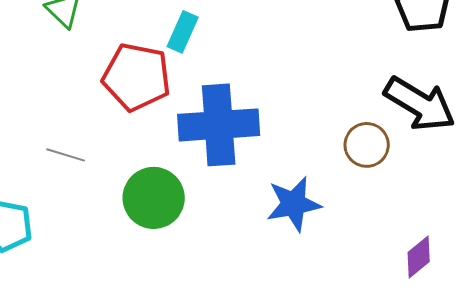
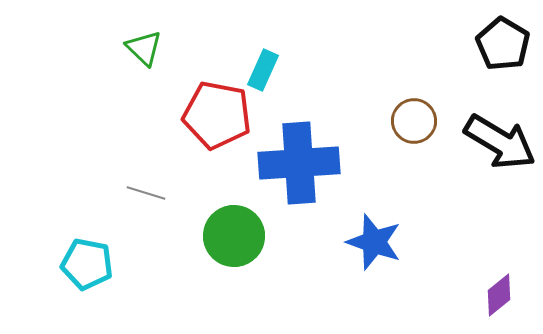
brown circle: (367, 145) -> (414, 121), moved
blue star: (294, 204) -> (374, 242), turned 30

